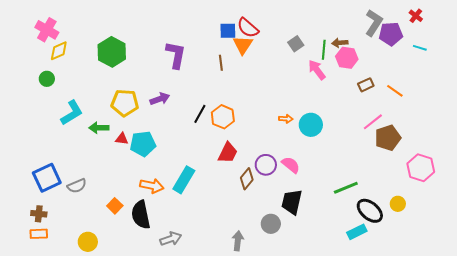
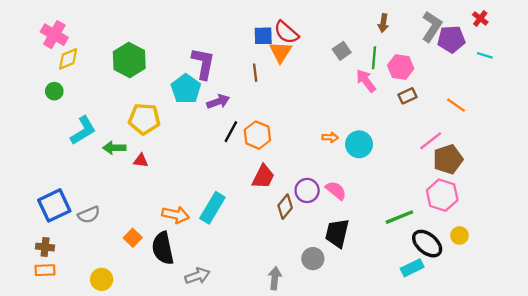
brown arrow: (340, 43) -> (383, 23), moved, turned -77
brown rectangle: (366, 85) -> (408, 96), moved
purple arrow: (160, 99) -> (218, 102), moved
cyan pentagon: (143, 144) -> (186, 89), moved, turned -30
pink hexagon: (421, 168) -> (442, 195), moved

